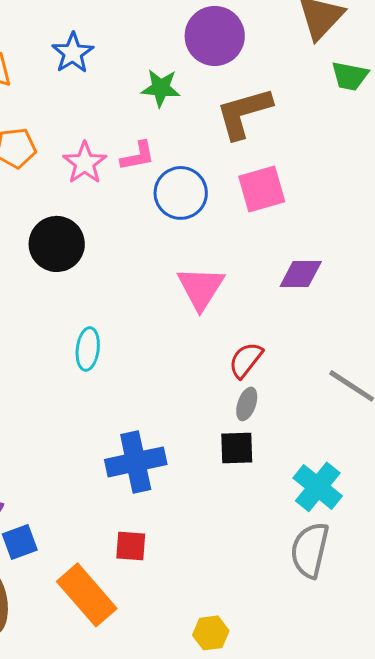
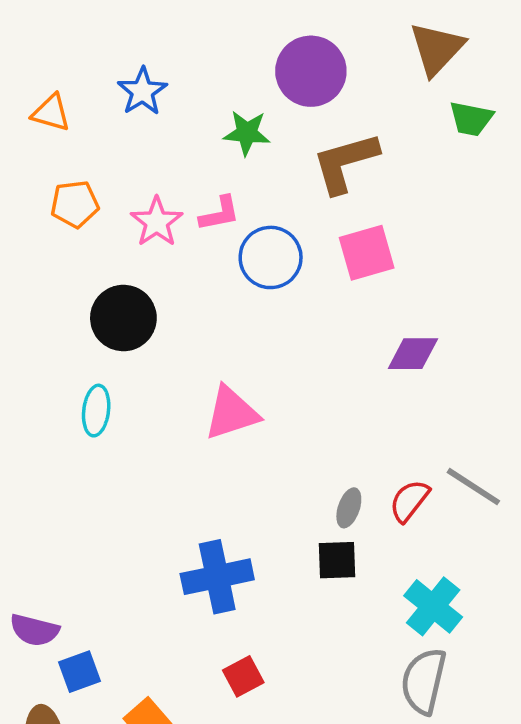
pink triangle: (201, 288) -> (231, 413), moved, turned 40
cyan ellipse: (88, 349) -> (96, 411), moved
red semicircle: (246, 360) -> (409, 501), moved
red square: (131, 546) -> (243, 676), moved, turned -32

